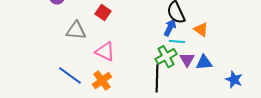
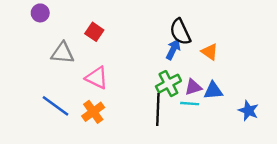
cyan line: (177, 42) -> (190, 104), moved
purple triangle: (187, 60) -> (193, 87), turned 42

